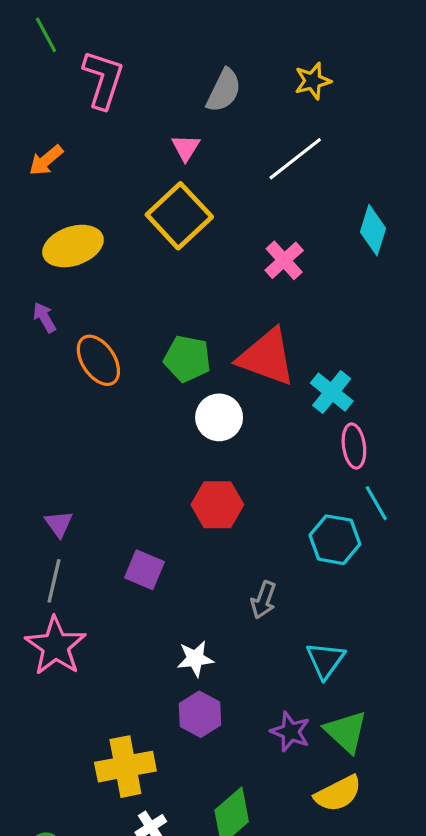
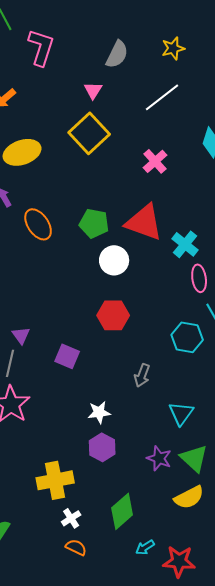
purple triangle: (59, 524) -> (21, 335), moved

